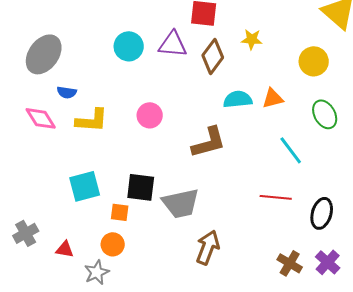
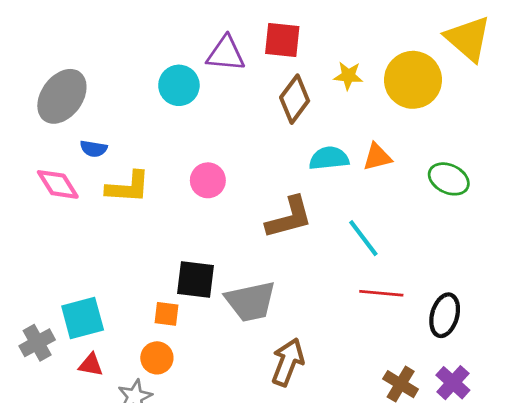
purple triangle: (173, 44) -> (226, 54), moved
yellow circle: (314, 61) -> (413, 80), moved, size x1.4
green ellipse: (325, 114) -> (449, 179), turned -36
cyan line: (291, 150) -> (363, 238), moved
cyan square: (85, 186) -> (83, 318), moved

